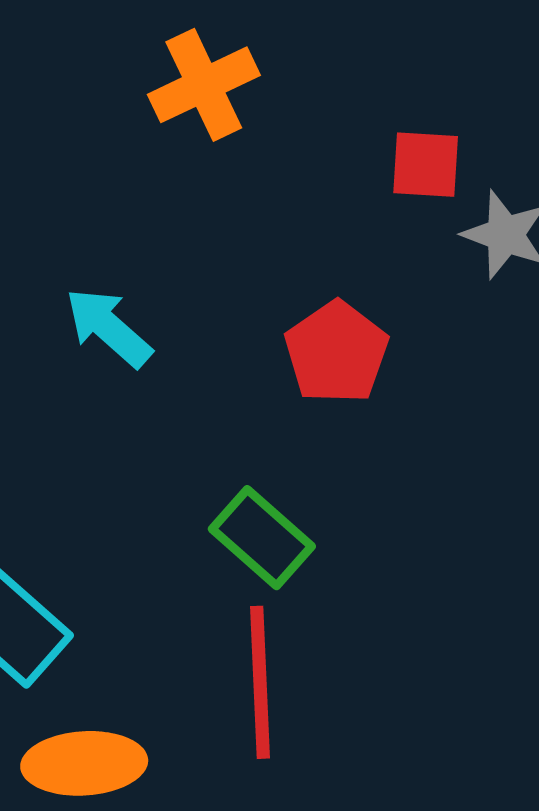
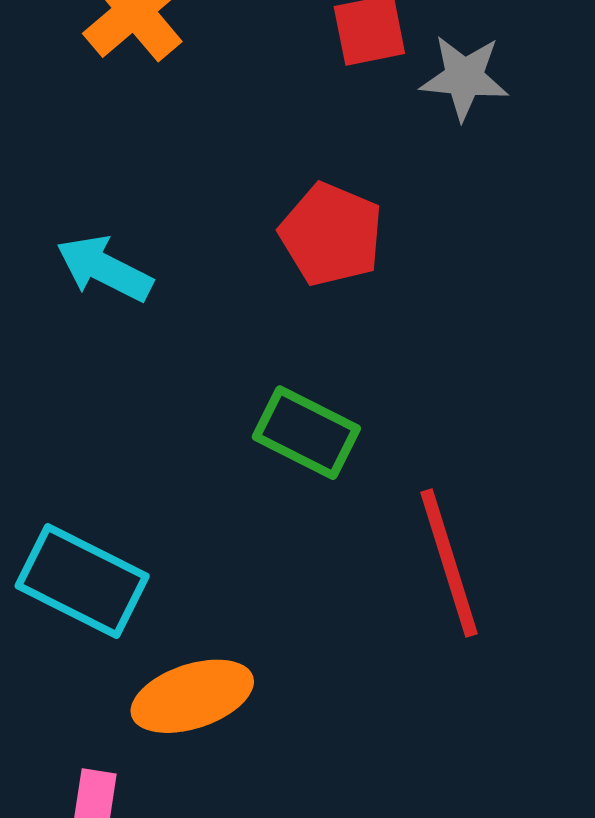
red line: (260, 682) -> (449, 563), moved

